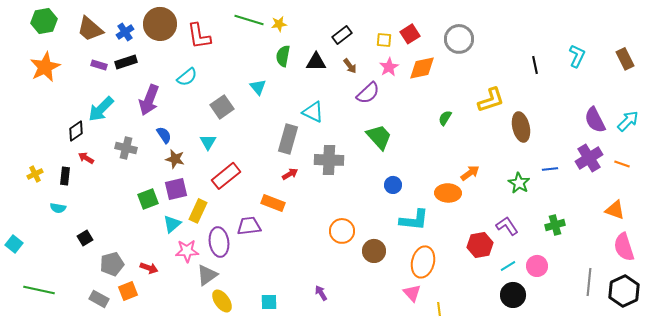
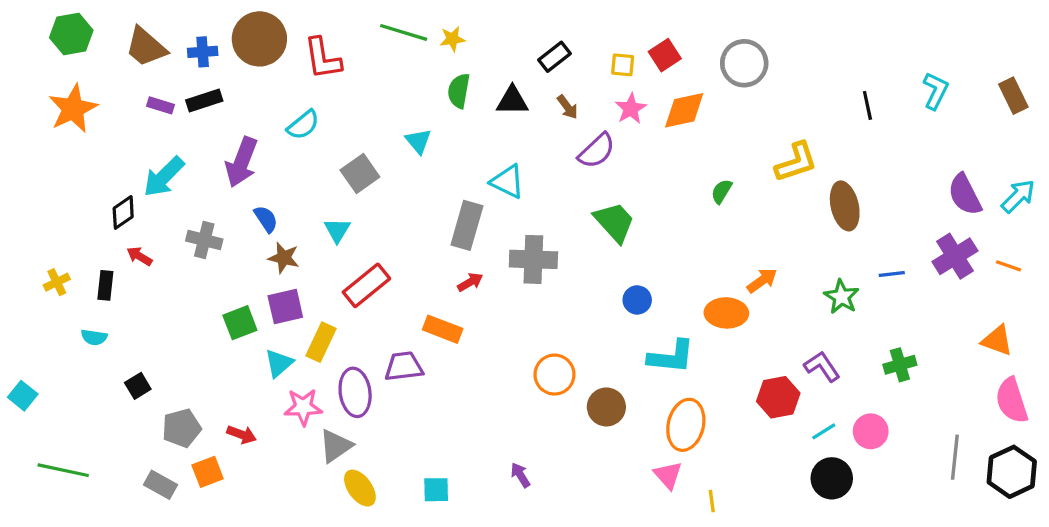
blue cross: (125, 32) -> (203, 52), turned 30

